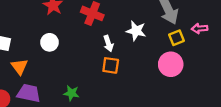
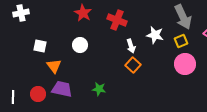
yellow square: (176, 38) -> (181, 41), moved
orange square: (111, 65) -> (133, 65), turned 35

